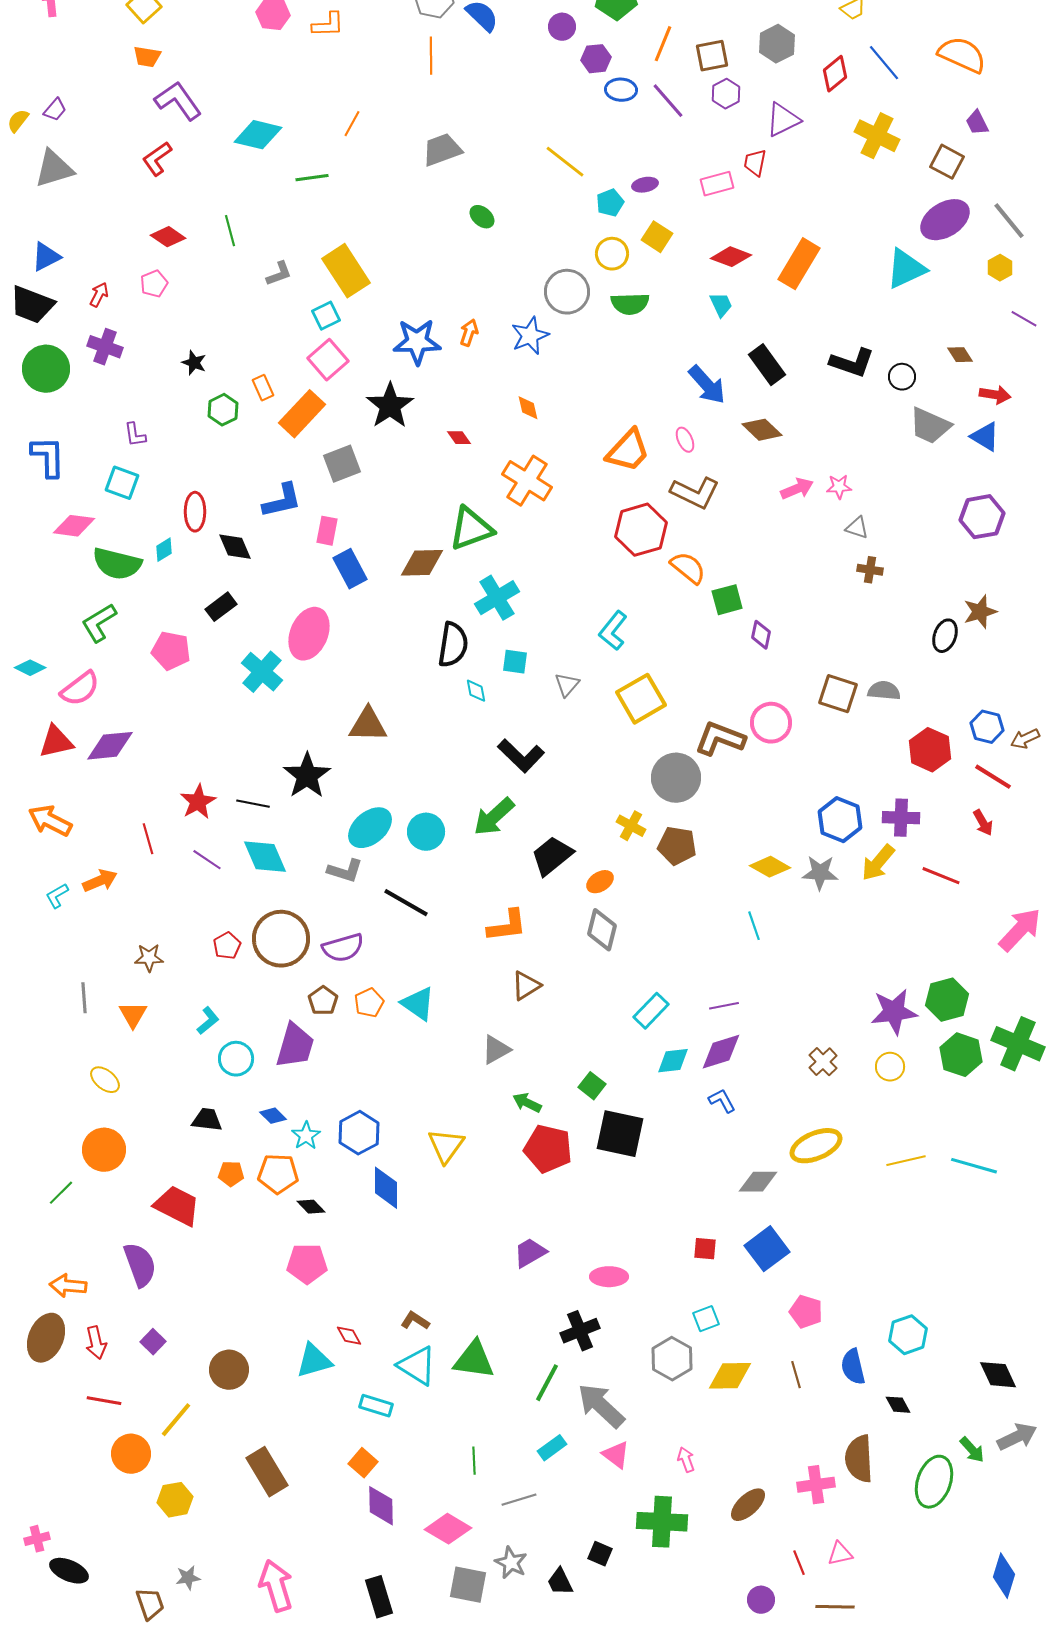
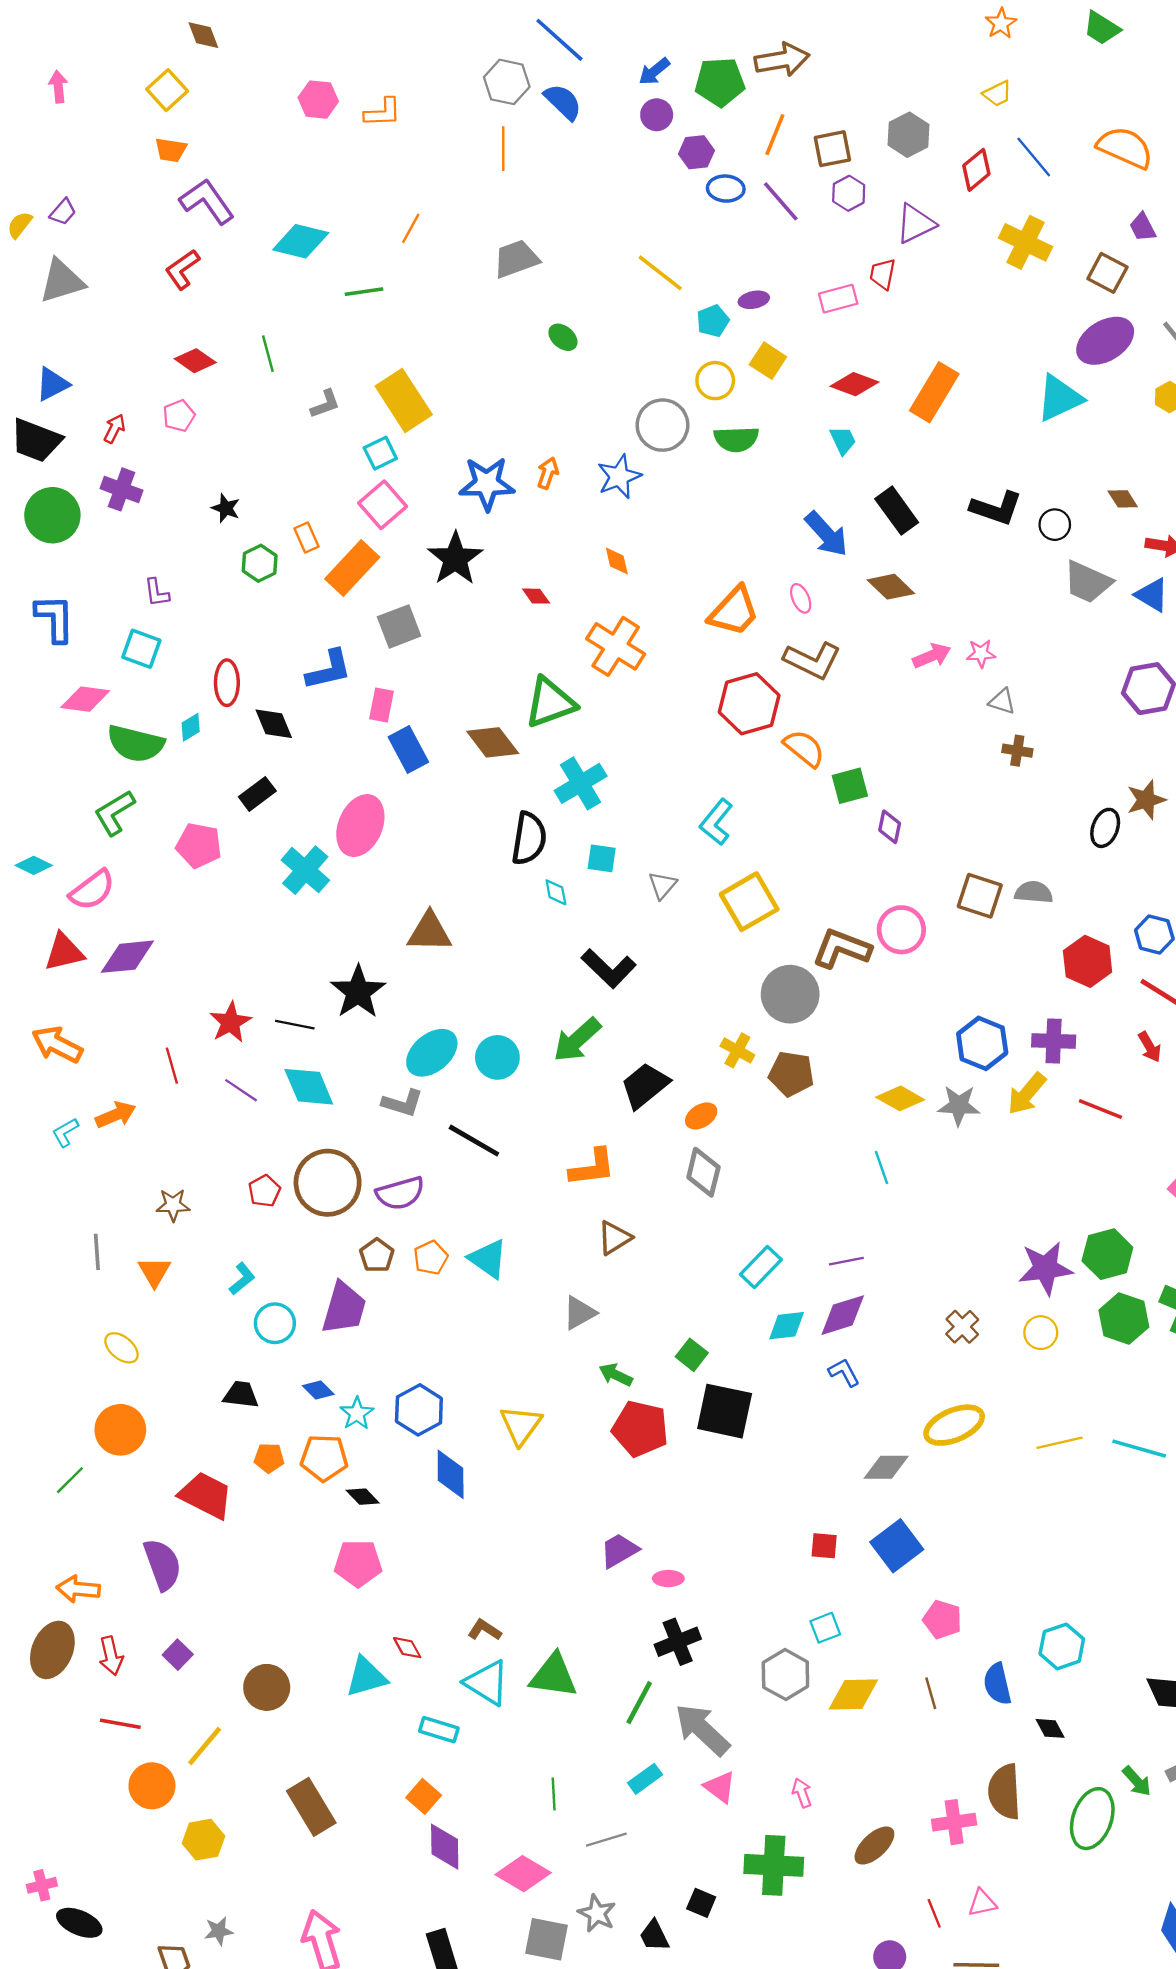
brown diamond: (422, 563) -> (493, 742), turned 54
pink ellipse: (609, 1277) -> (668, 1579), moved, size x0.7

